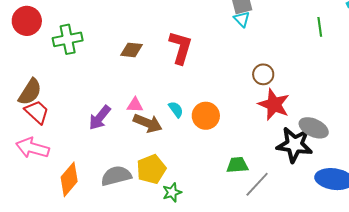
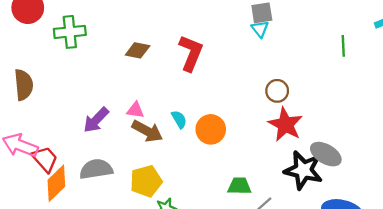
brown semicircle: (30, 92) -> (24, 85), turned -44
red trapezoid: (37, 112) -> (45, 159), moved
gray semicircle: (116, 176) -> (96, 169), moved

